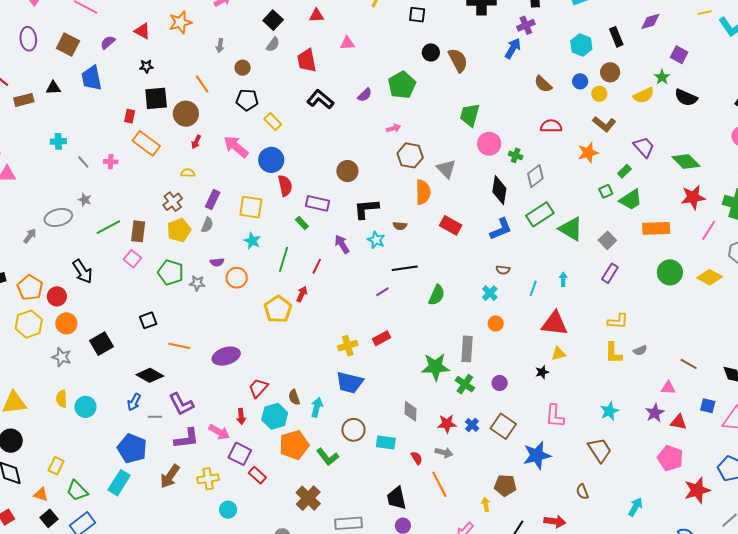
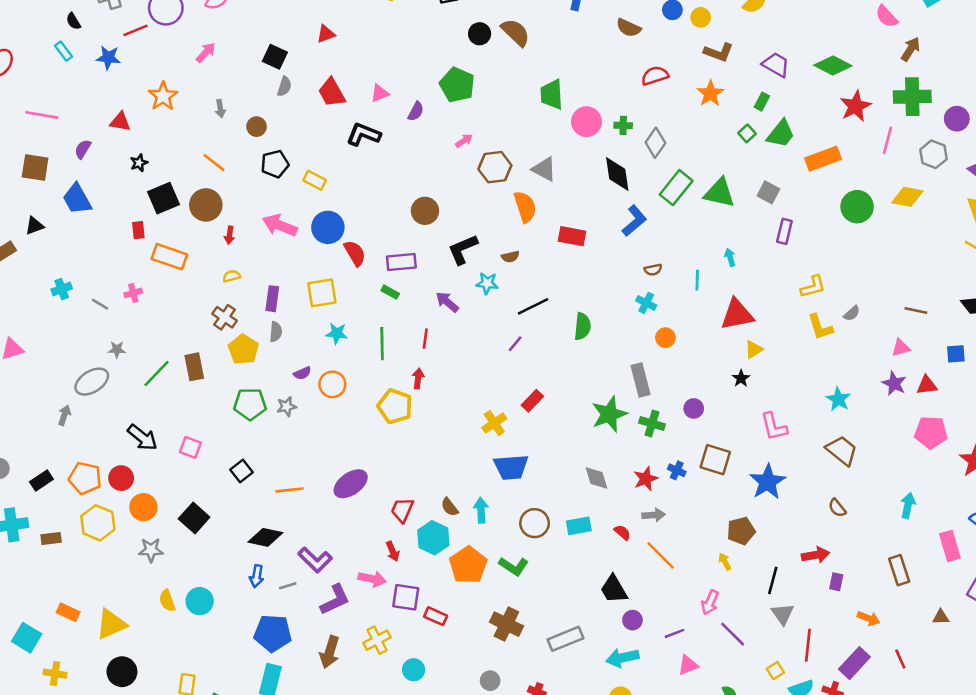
pink triangle: (347, 43) -> (380, 93), moved
pink square: (132, 259) -> (190, 447), moved

